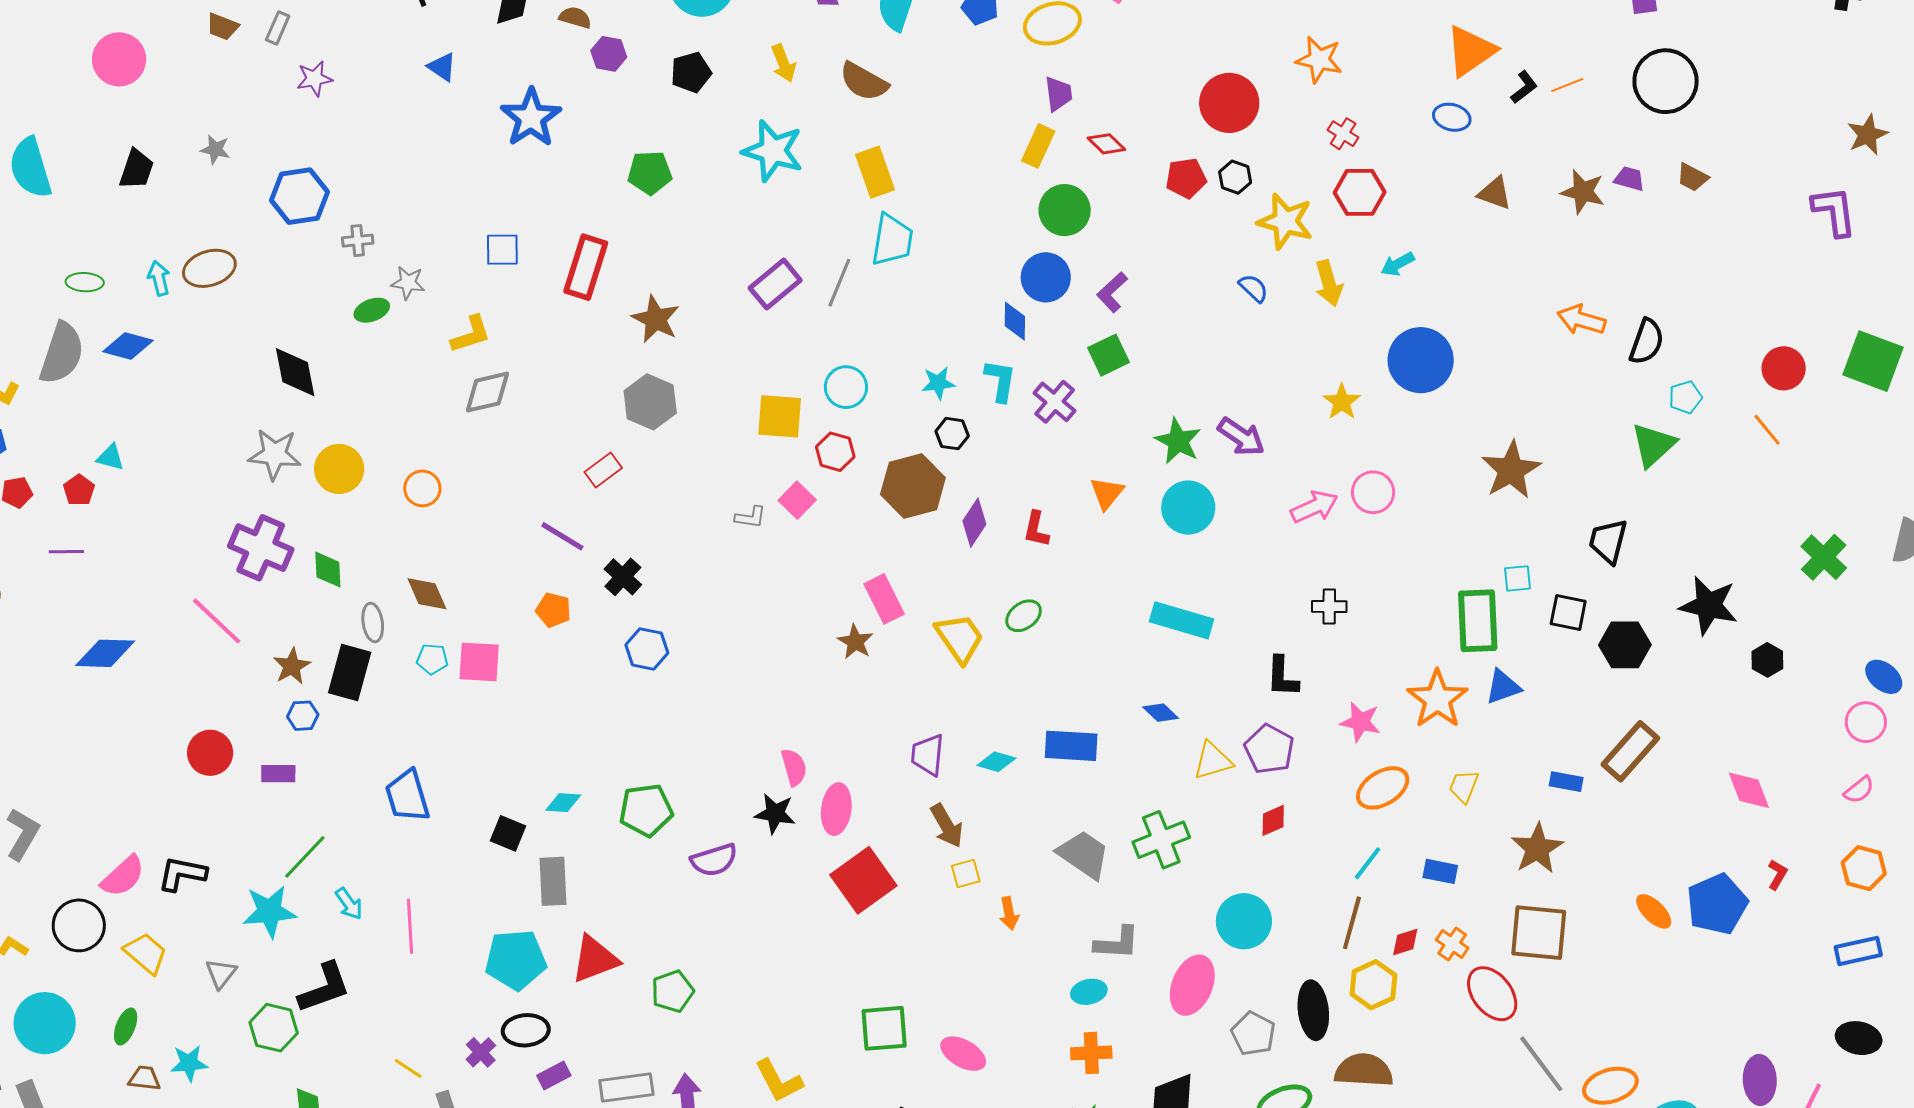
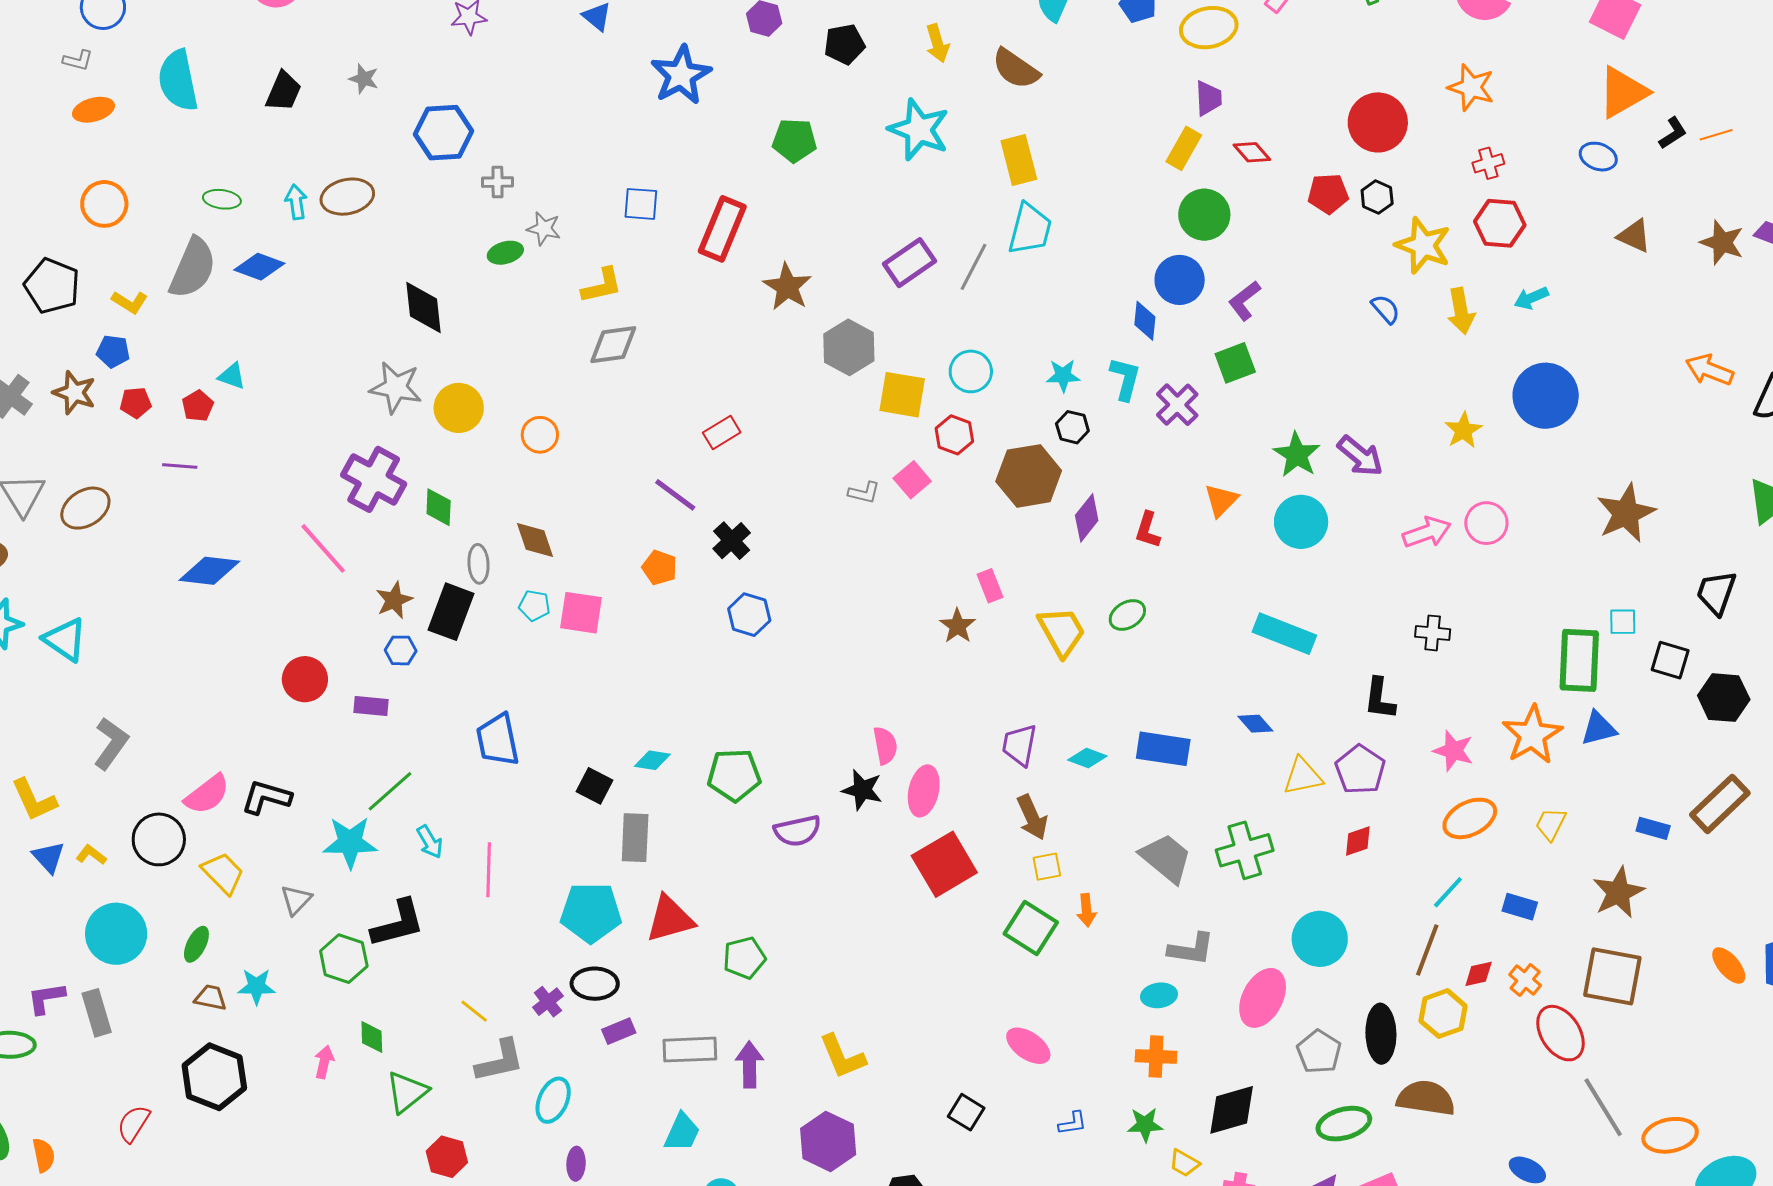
red cross: (1343, 134) -> (1488, 163), turned 36
gray hexagon: (650, 402) -> (849, 347), moved
pink rectangle: (884, 599) -> (990, 586), size x0.7
green square: (884, 1028) -> (1031, 928), moved, turned 32

